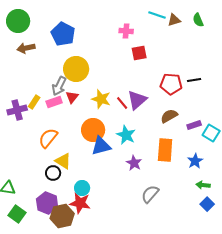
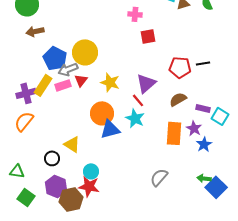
blue pentagon: (63, 34) -> (55, 58), moved
gray arrow: (59, 86) -> (68, 69), turned 42
yellow rectangle: (34, 102) -> (43, 85), size x1.5
red line: (122, 103) -> (138, 100), moved
purple rectangle: (194, 125) -> (203, 108), turned 32
orange semicircle: (48, 138) -> (24, 121), moved
purple star: (134, 163) -> (194, 128), moved
black circle: (53, 173) -> (52, 158), moved
green arrow: (203, 185) -> (204, 178), moved
blue square: (207, 204) -> (216, 187), size x1.5

